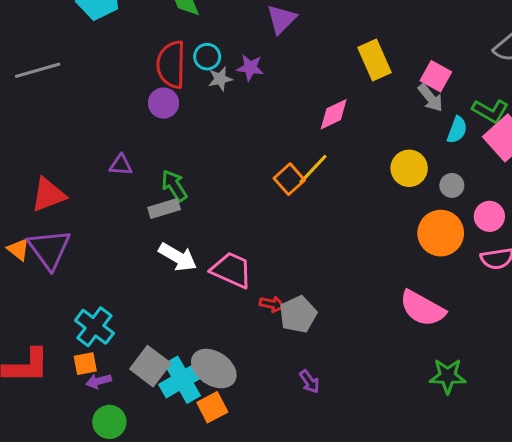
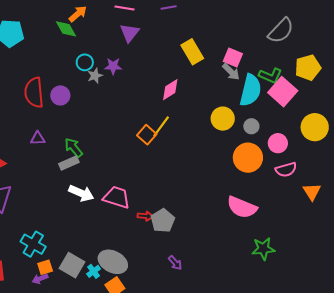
red semicircle: (171, 65) -> (34, 93), moved
cyan semicircle: (457, 130) -> (251, 90), size x1.8
orange square: (85, 364) -> (45, 267), moved
cyan cross: (182, 380) -> (94, 271), size x0.5

